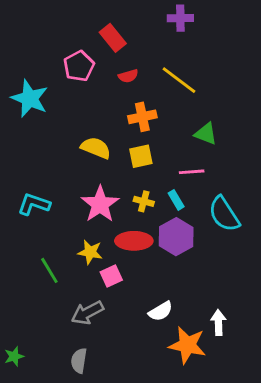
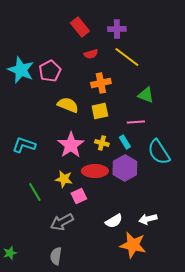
purple cross: (180, 18) -> (117, 29), moved
pink pentagon: (79, 66) -> (50, 71), moved
white arrow: (218, 323) -> (148, 219), moved, turned -102

